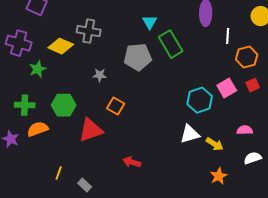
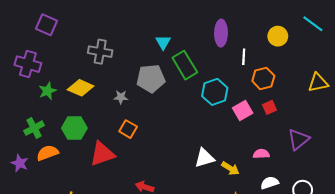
yellow diamond: (61, 46) -> (81, 88), moved
gray star: (100, 75) -> (121, 97), moved
cyan hexagon: (200, 100) -> (215, 92), moved
green cross: (25, 105) -> (34, 128), turned -30

